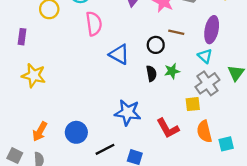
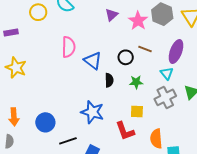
pink semicircle: (94, 24) -> (69, 47), moved
purple rectangle: (22, 37) -> (11, 32), turned 64
black semicircle: (151, 74) -> (109, 80), moved
yellow square: (193, 104) -> (137, 111), moved
orange arrow: (40, 131) -> (14, 117), turned -42

